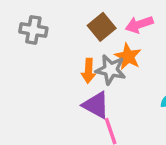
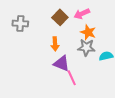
orange star: (128, 57) -> (88, 32), moved
gray star: (111, 70) -> (86, 48), moved

